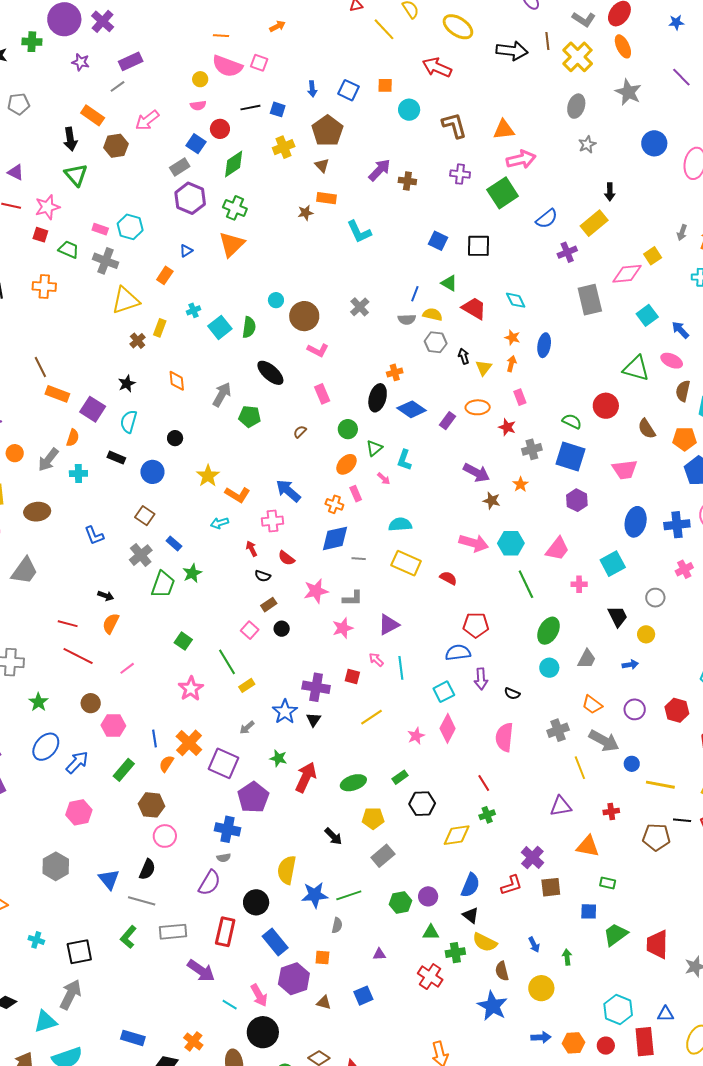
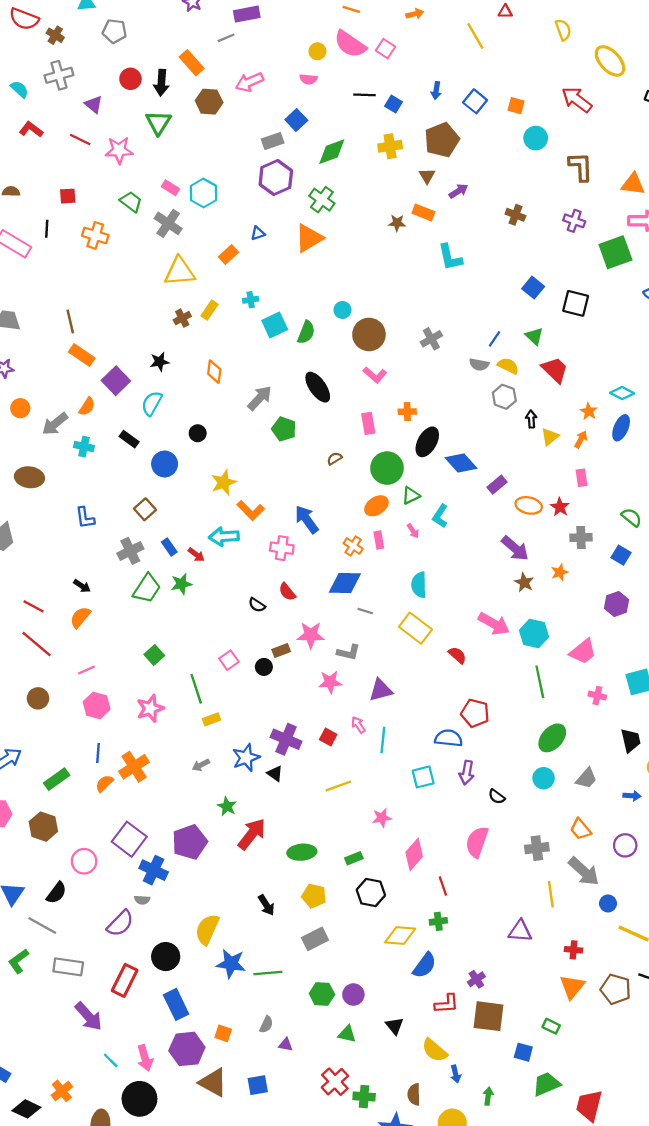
yellow line: (384, 29) -> (475, 36), moved
red circle: (220, 129) -> (130, 79), moved
purple arrow: (380, 170) -> (458, 191), moved, size x0.7
red square: (40, 235) -> (68, 196), moved, turned -35
cyan diamond: (516, 300) -> (622, 393), moved, turned -50
orange cross: (395, 372) -> (407, 412), moved
orange ellipse: (478, 407) -> (529, 505), moved
green circle: (348, 429) -> (387, 468), size x1.5
blue square: (571, 457) -> (621, 555), size x0.6
cyan arrow: (220, 523) -> (224, 537), size x1.5
cyan semicircle: (400, 524) -> (419, 585), turned -100
red arrow: (252, 549) -> (196, 555), moved, turned 140
brown rectangle: (269, 605) -> (281, 651), moved
black triangle: (314, 720) -> (275, 774), turned -42
pink hexagon: (113, 726) -> (97, 705), moved
pink diamond: (448, 728) -> (414, 854), moved
purple square: (224, 763) -> (129, 839), moved
brown hexagon: (151, 805) -> (43, 827), moved
orange triangle: (588, 846) -> (572, 987), moved, turned 45
purple cross: (532, 857) -> (476, 979), size x0.7
blue semicircle: (470, 885) -> (425, 965), moved
brown square: (551, 887) -> (489, 1016), size x1.4
gray semicircle: (337, 925) -> (266, 1025), moved
yellow semicircle: (485, 942) -> (435, 1050), moved
green cross: (455, 953) -> (364, 1097), moved
brown triangle: (324, 1003) -> (213, 1082), size x1.8

